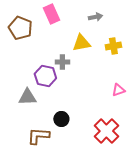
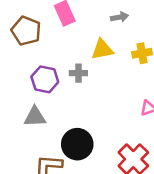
purple hexagon: (45, 76) -> (45, 79), moved
black circle: (61, 119) -> (77, 144), size x1.6

